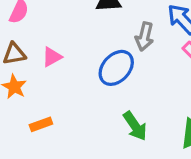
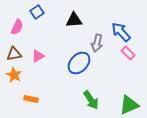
orange rectangle: (41, 124) -> (31, 99), turned 32

